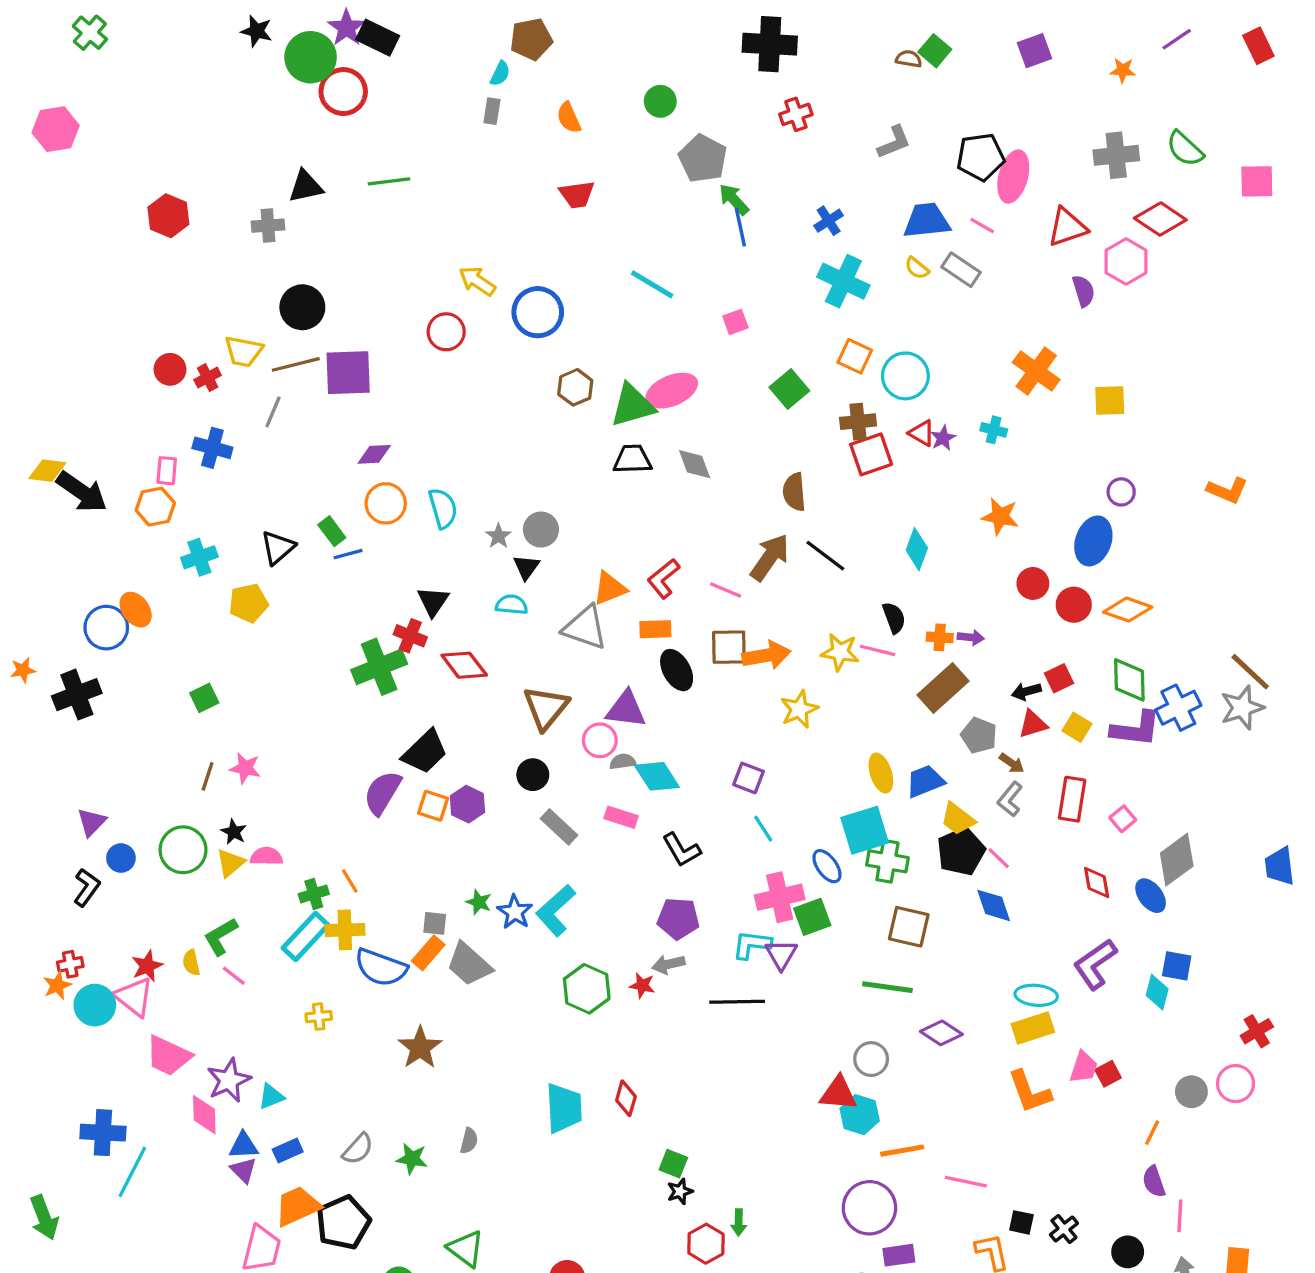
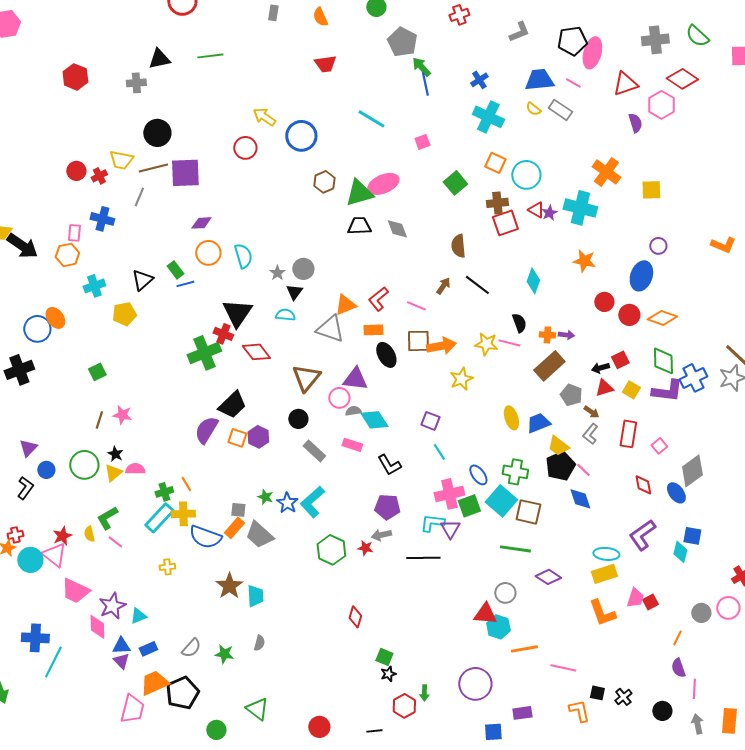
cyan cross: (994, 430) -> (580, 208), size x2.0
brown arrow: (770, 557) -> (443, 286), size x0.6
black triangle: (433, 601) -> (237, 313), size x1.5
cyan square: (865, 830) -> (501, 501), moved, turned -32
cyan trapezoid: (564, 1108) -> (255, 596), moved, size x0.7
purple circle: (869, 1208) -> (475, 684), moved

